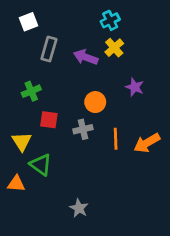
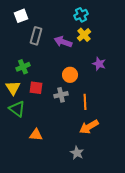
yellow triangle: (22, 142) -> (13, 88), moved
orange arrow: (147, 143) -> (89, 127), moved
green triangle: (41, 165) -> (17, 109), moved
orange triangle: (16, 184) -> (36, 135), moved
gray star: (79, 208) -> (77, 153), moved

